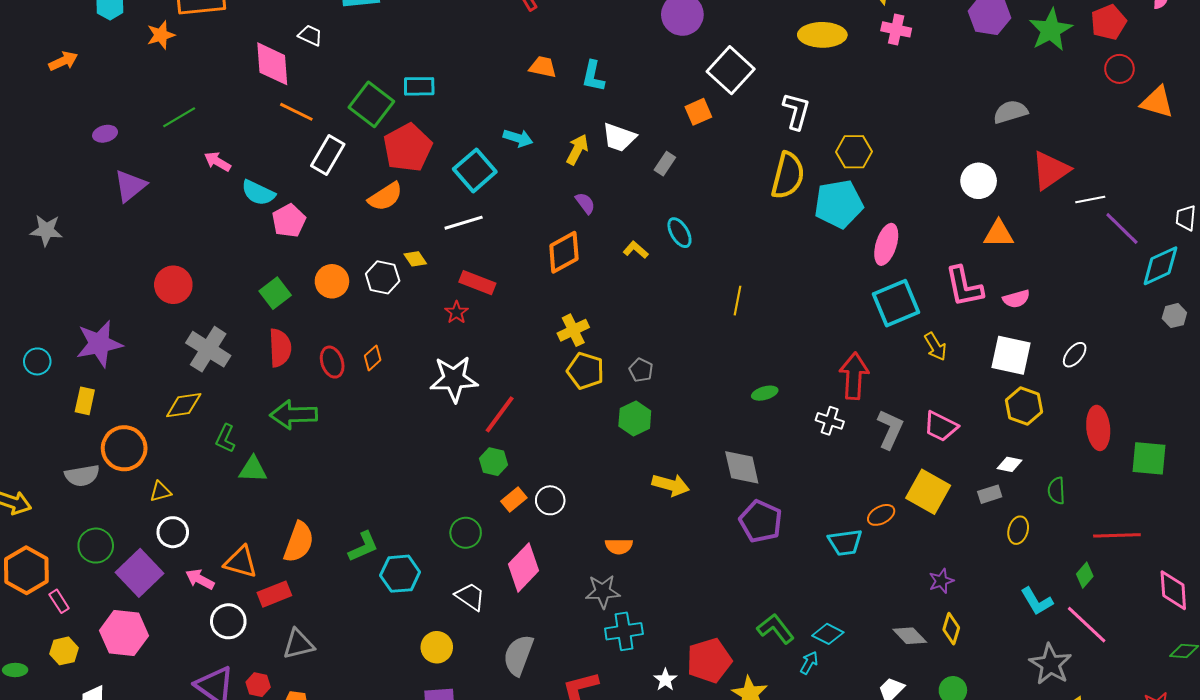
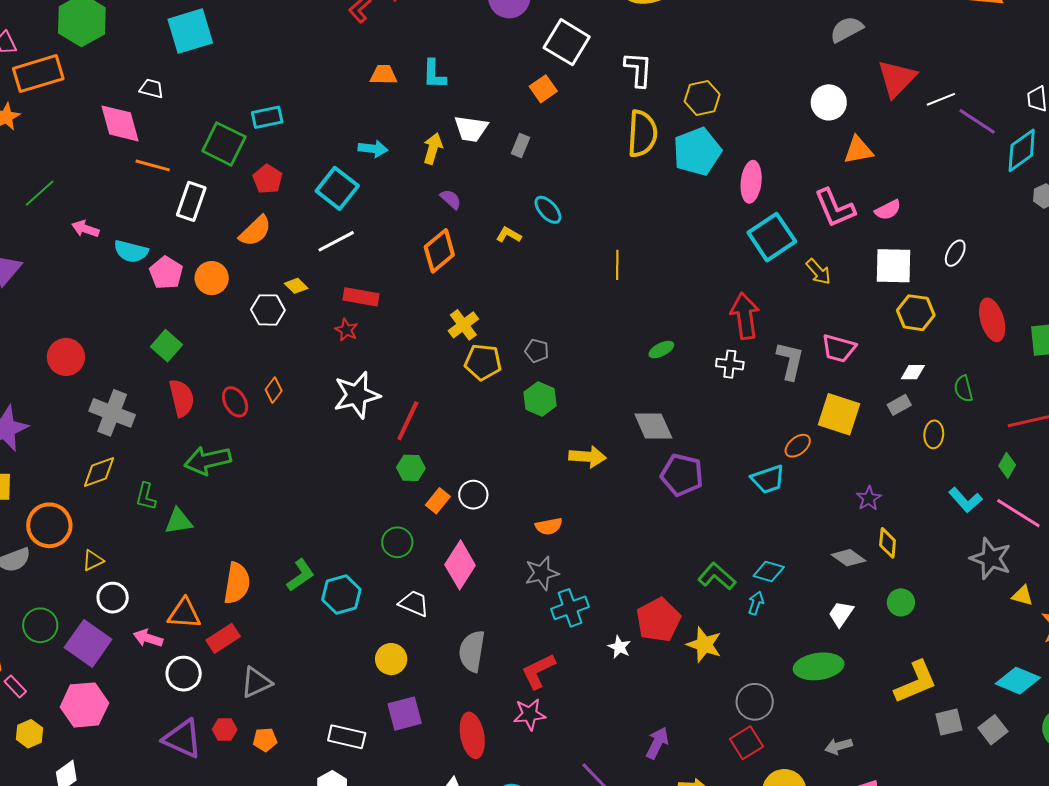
red pentagon: (408, 148) -> (268, 179), size x0.6
orange circle: (332, 281) -> (212, 278), moved

